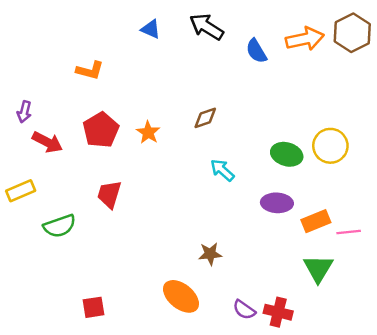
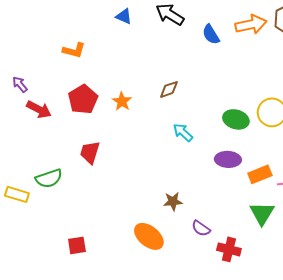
purple arrow: (24, 112) -> (20, 84), turned 126
yellow rectangle: (21, 191) -> (17, 194), moved, turned 40
purple semicircle: (244, 310) -> (201, 228), moved

